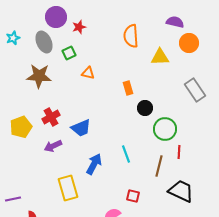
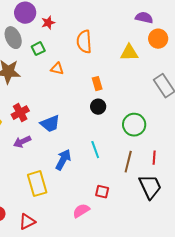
orange semicircle: (131, 36) -> (84, 42), moved
black circle: (145, 108) -> (98, 107), moved
red line: (179, 152) -> (154, 158), moved
black trapezoid: (181, 191) -> (150, 187), turned 40

